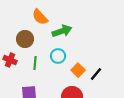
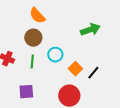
green arrow: (62, 31) -> (90, 30), moved
brown circle: (25, 39) -> (33, 38), moved

